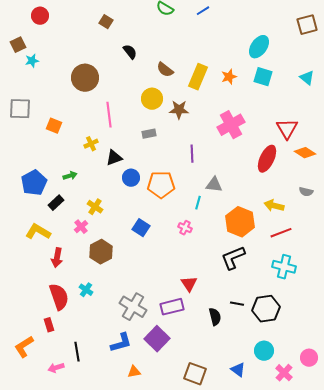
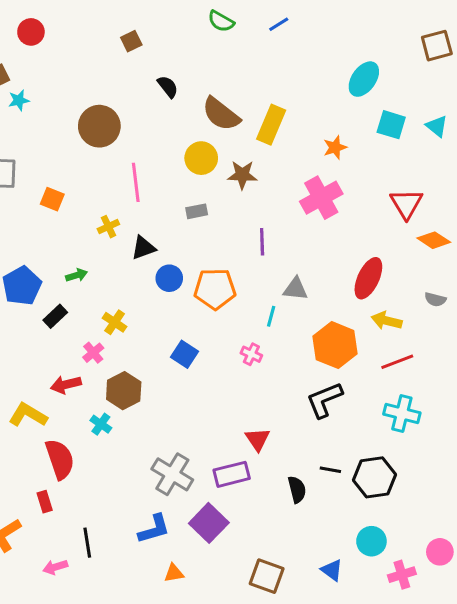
brown square: (106, 22) -> (131, 41), turned 32
brown semicircle: (165, 70) -> (221, 114), size x1.5
orange star: (229, 77) -> (335, 147), moved
cyan square: (263, 77) -> (391, 125), moved
red ellipse: (267, 159) -> (368, 278), moved
yellow L-shape: (38, 232) -> (28, 415), moved
red arrow: (57, 258) -> (66, 385), moved, turned 66
cyan cross: (86, 290) -> (101, 424), moved
pink cross: (284, 373) -> (402, 575), turned 30

